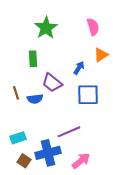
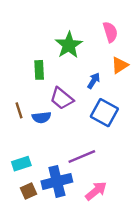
green star: (46, 28) -> (69, 45), moved
blue square: (88, 95) -> (104, 113), turned 30
brown square: (24, 161) -> (28, 191), turned 32

